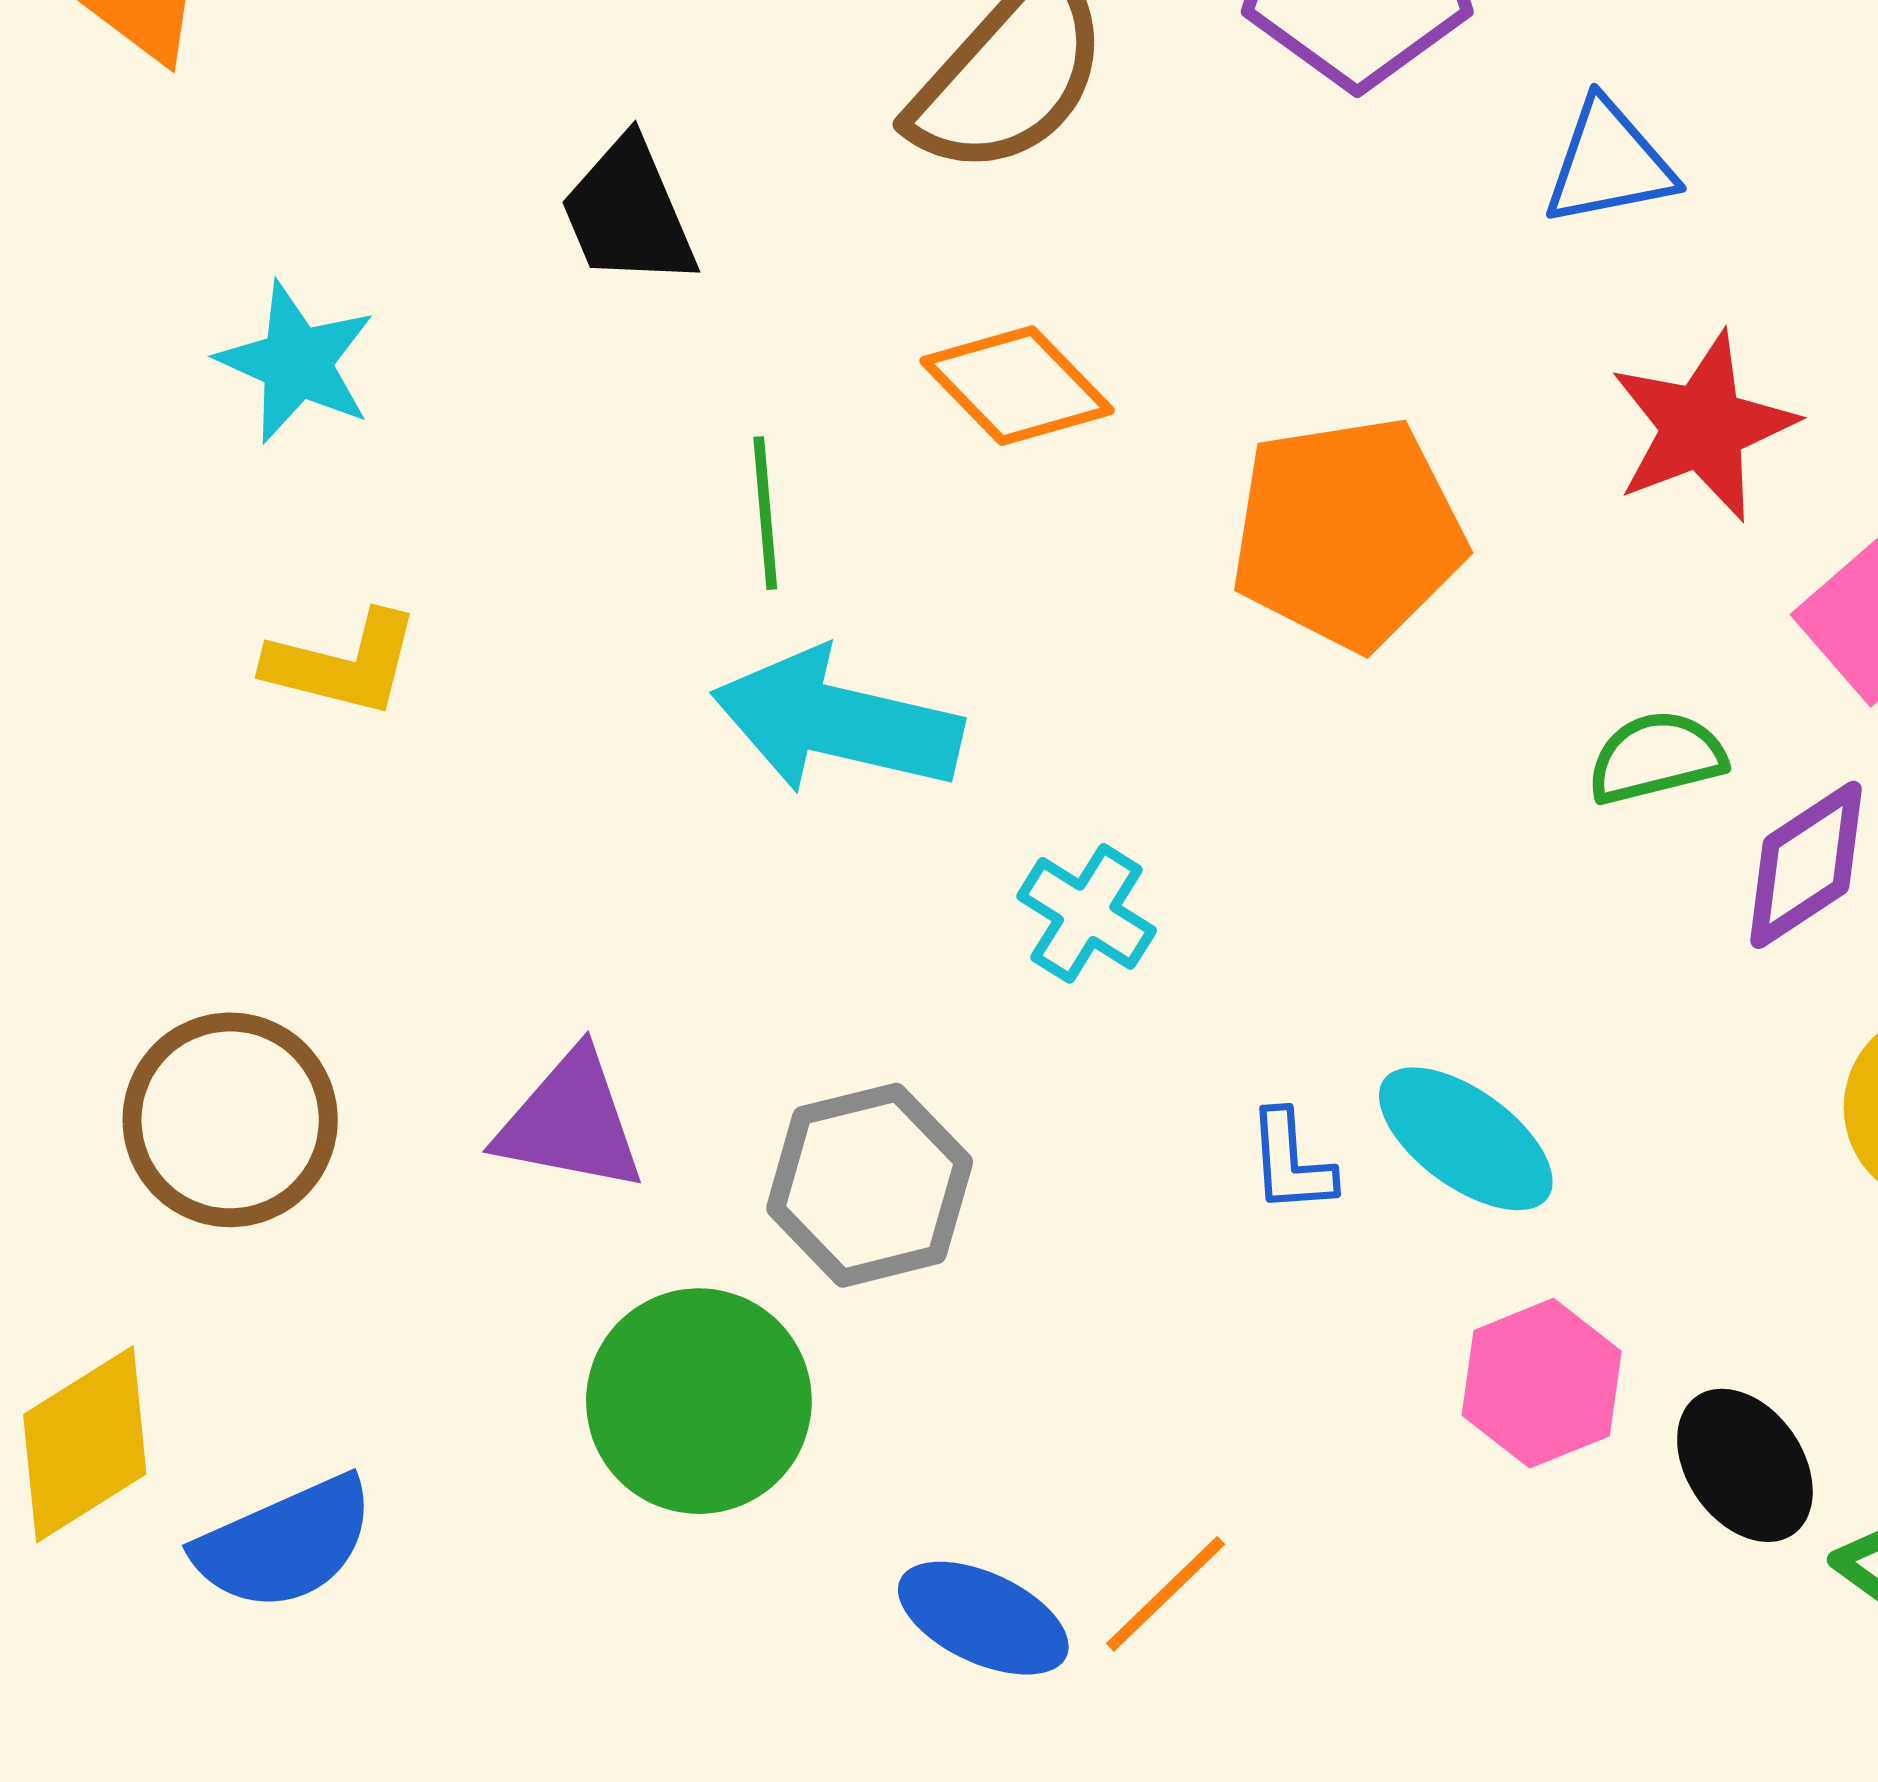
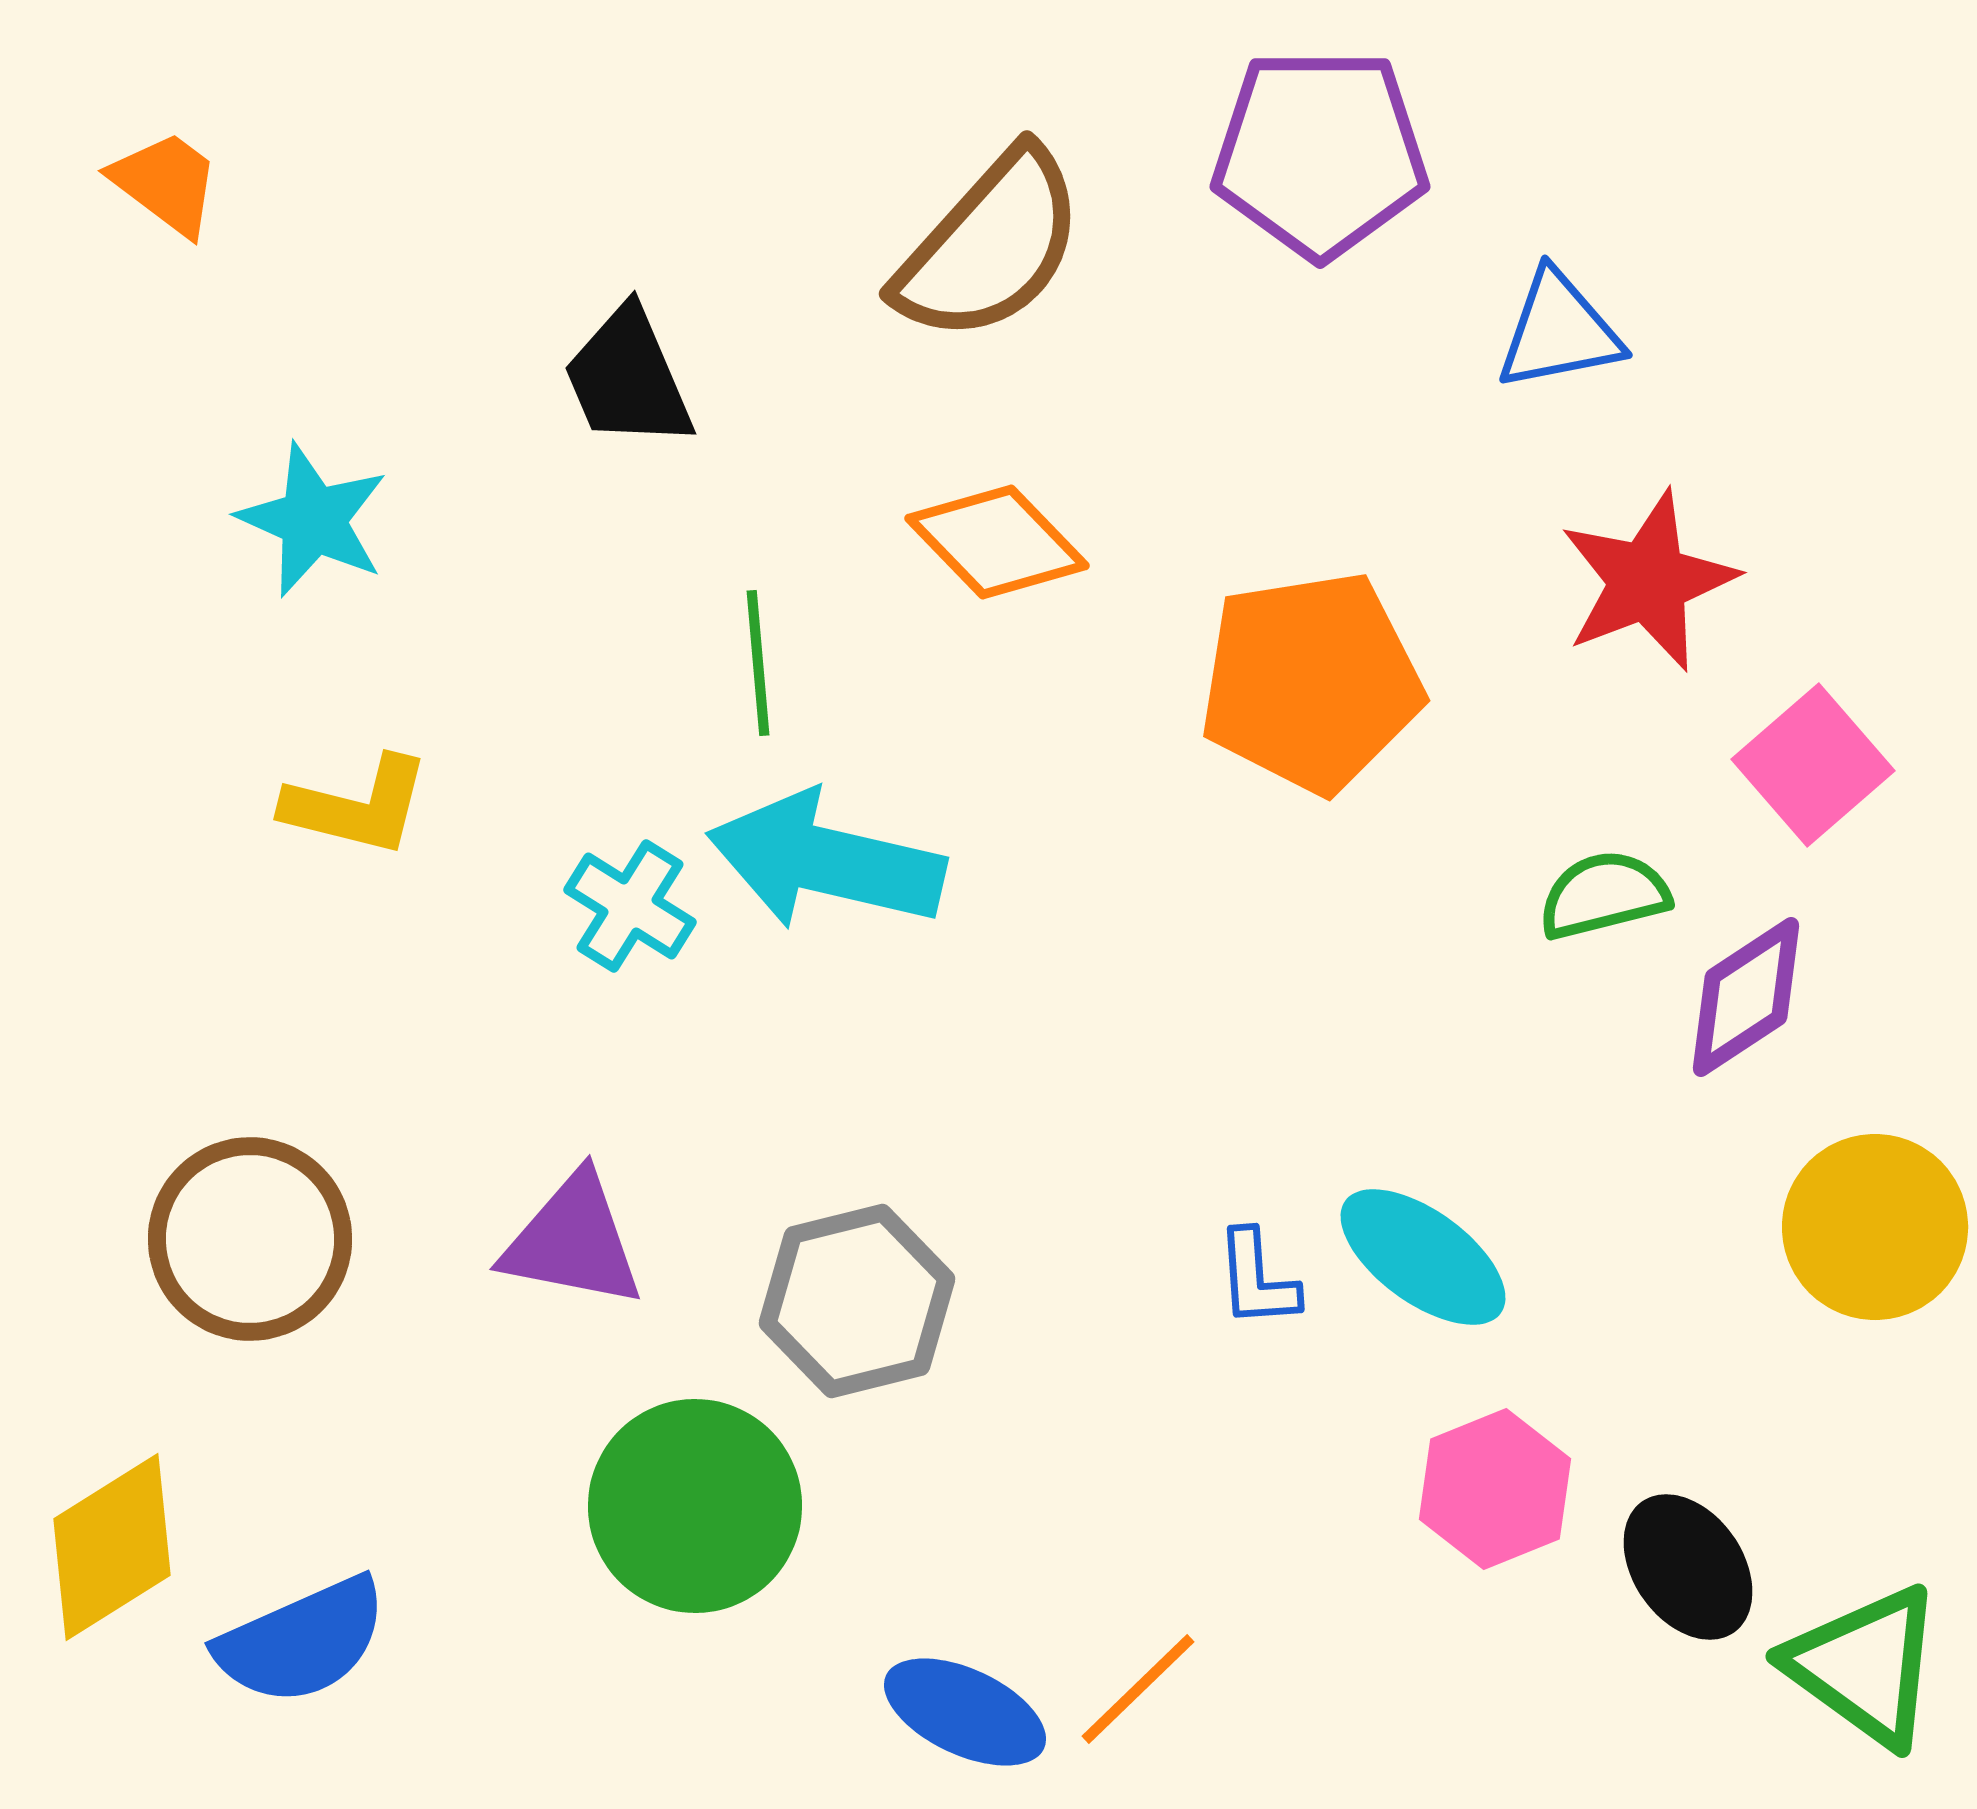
cyan cross: (1087, 913) -> (630, 906), moved

